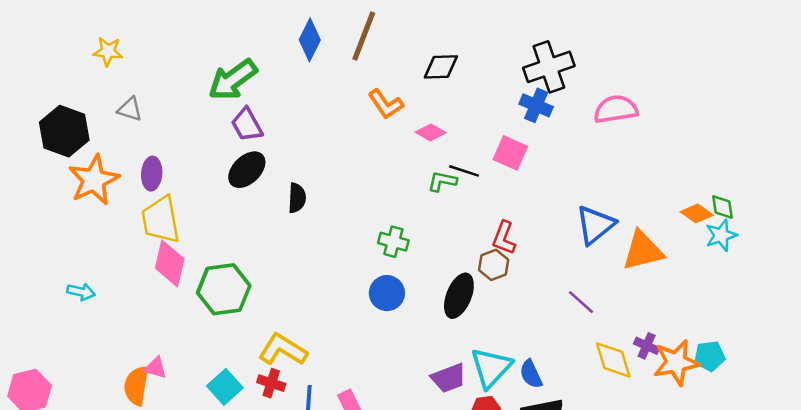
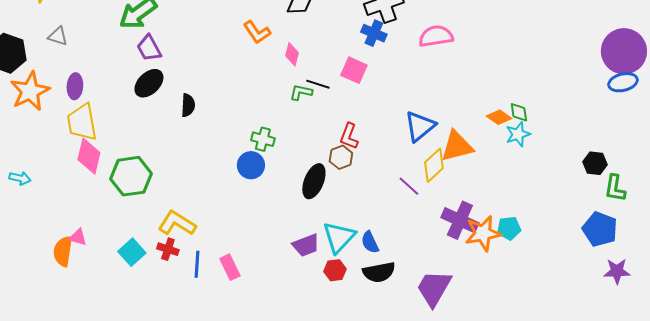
pink diamond: (431, 132) -> (292, 54), turned 75
blue circle: (387, 293) -> (251, 165), moved
purple cross: (647, 346) -> (460, 220), size x1.8
yellow diamond: (613, 360) -> (434, 165), moved, turned 64

